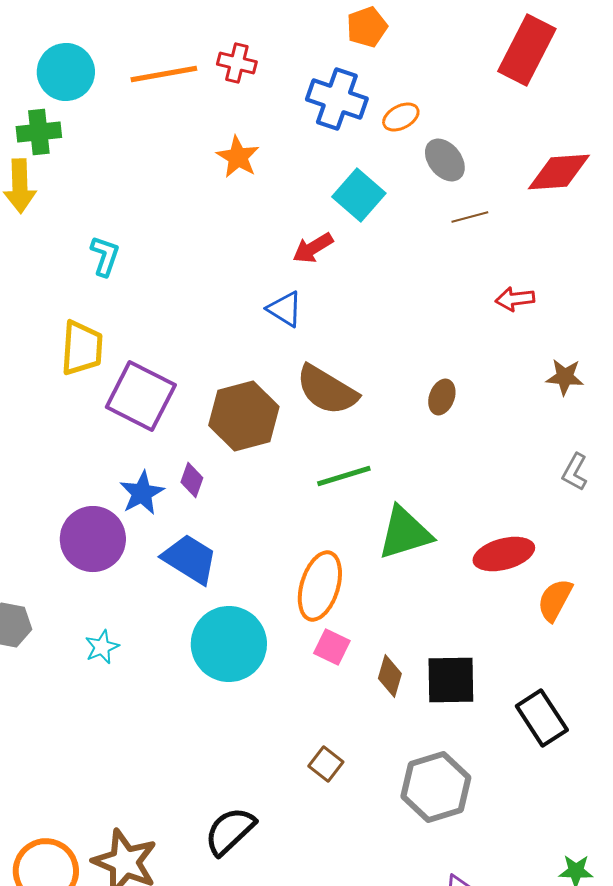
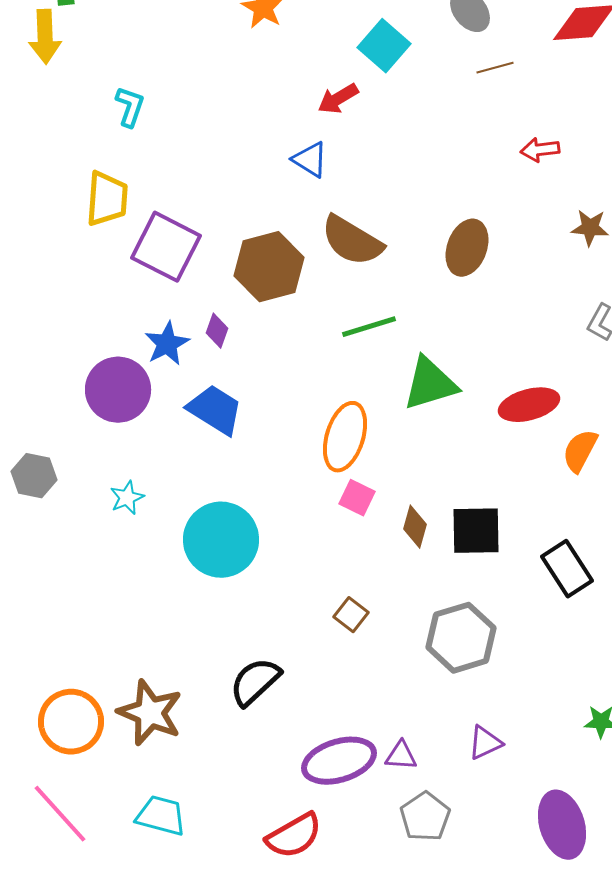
brown ellipse: (442, 397) -> (467, 248), size x1.6
cyan circle: (229, 644) -> (221, 540), moved

